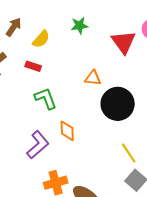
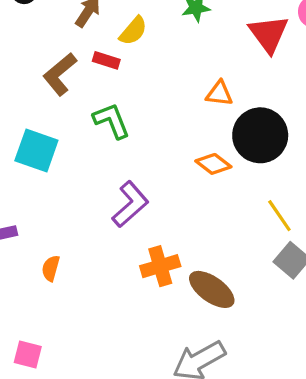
red rectangle: (33, 66) -> (106, 60), moved
green L-shape: (46, 98) -> (112, 121), moved
orange diamond: (67, 131) -> (213, 164), moved, turned -50

